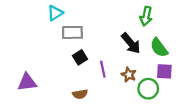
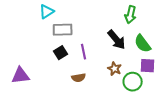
black square: (80, 57) -> (61, 53), moved
purple line: (103, 69) -> (84, 52), moved
brown semicircle: (80, 94) -> (79, 78), moved

